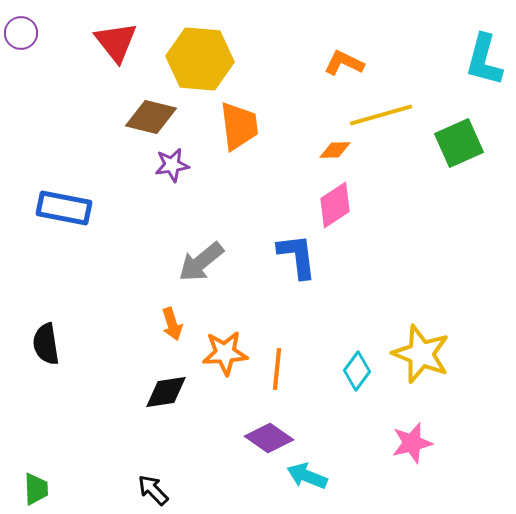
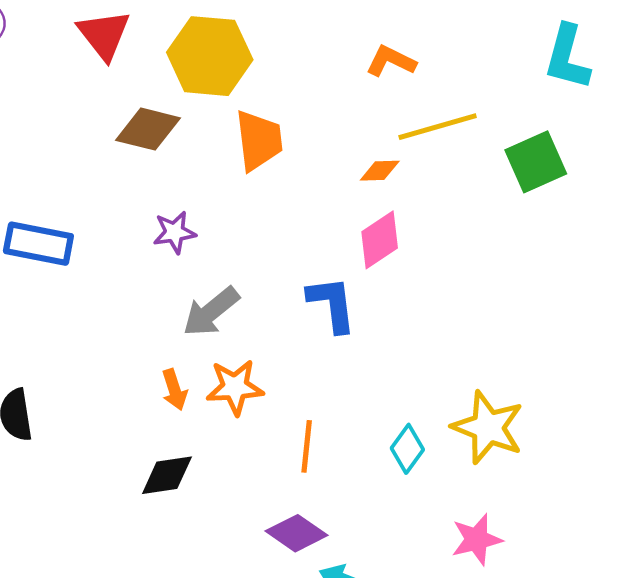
purple star: (172, 165) -> (174, 232), moved
orange star: (225, 353) -> (235, 387), moved

